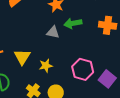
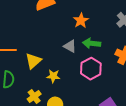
pink hexagon: (83, 69) -> (91, 69), moved

